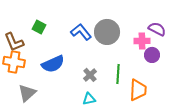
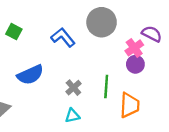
gray circle: (107, 32) -> (102, 22), moved
pink cross: (142, 41) -> (134, 48), turned -35
purple circle: (152, 55) -> (135, 64), moved

